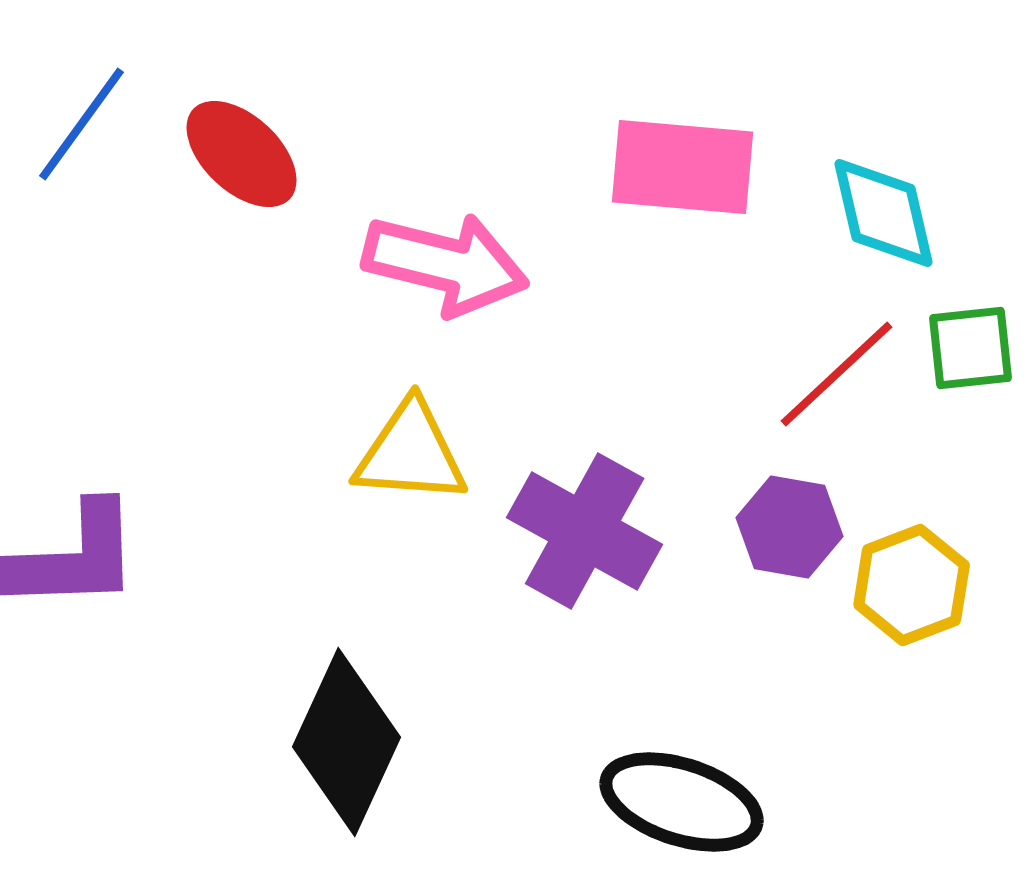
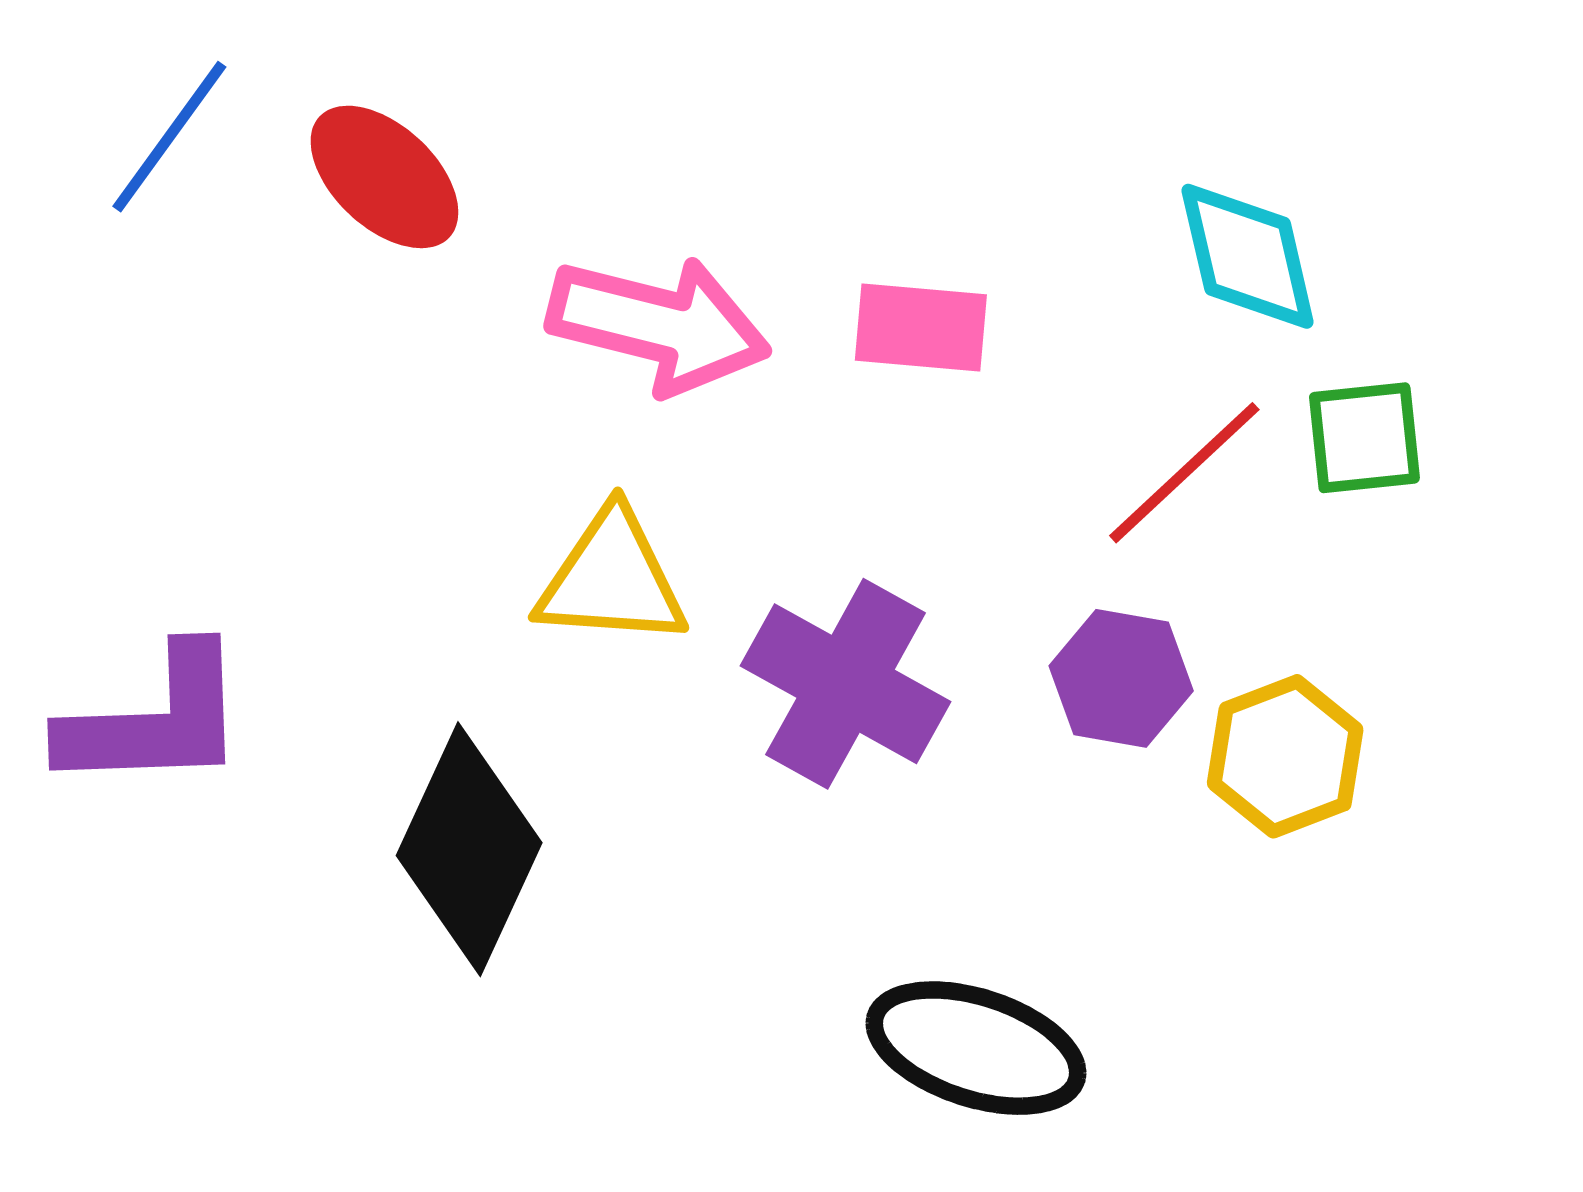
pink rectangle: (683, 167) -> (921, 328), moved, size x0.7
black diamond: (347, 742) -> (469, 849), moved

